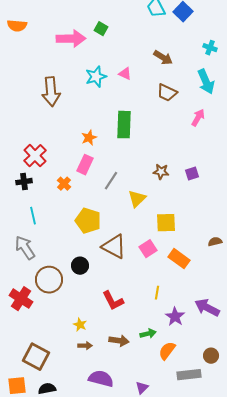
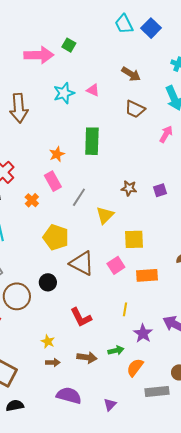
pink rectangle: (85, 165) -> (53, 181), turned -54
orange rectangle: (179, 259) -> (147, 275), turned -40

